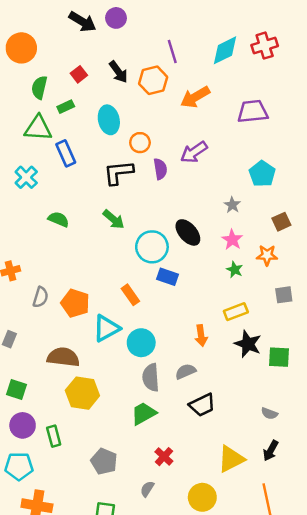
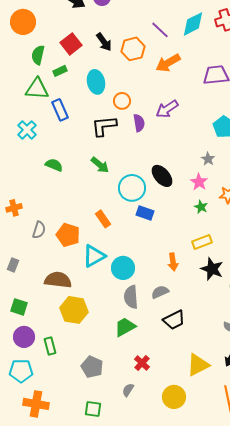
purple line: (172, 52) -> (160, 30), moved, turned -30
red square: (79, 74) -> (71, 44), size x1.5
gray star: (232, 205) -> (208, 159), moved
orange rectangle: (130, 295) -> (103, 219), moved

